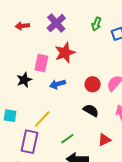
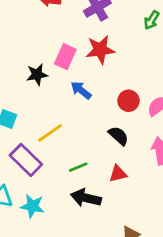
blue arrow: (57, 84) -> (81, 90), turned 42
red triangle: (104, 140) -> (118, 174), moved
purple rectangle: (29, 142) -> (26, 160), turned -70

